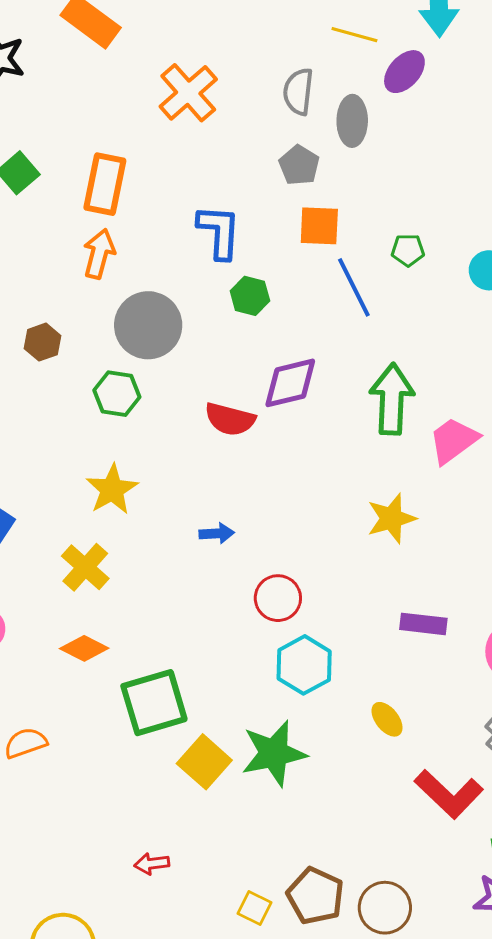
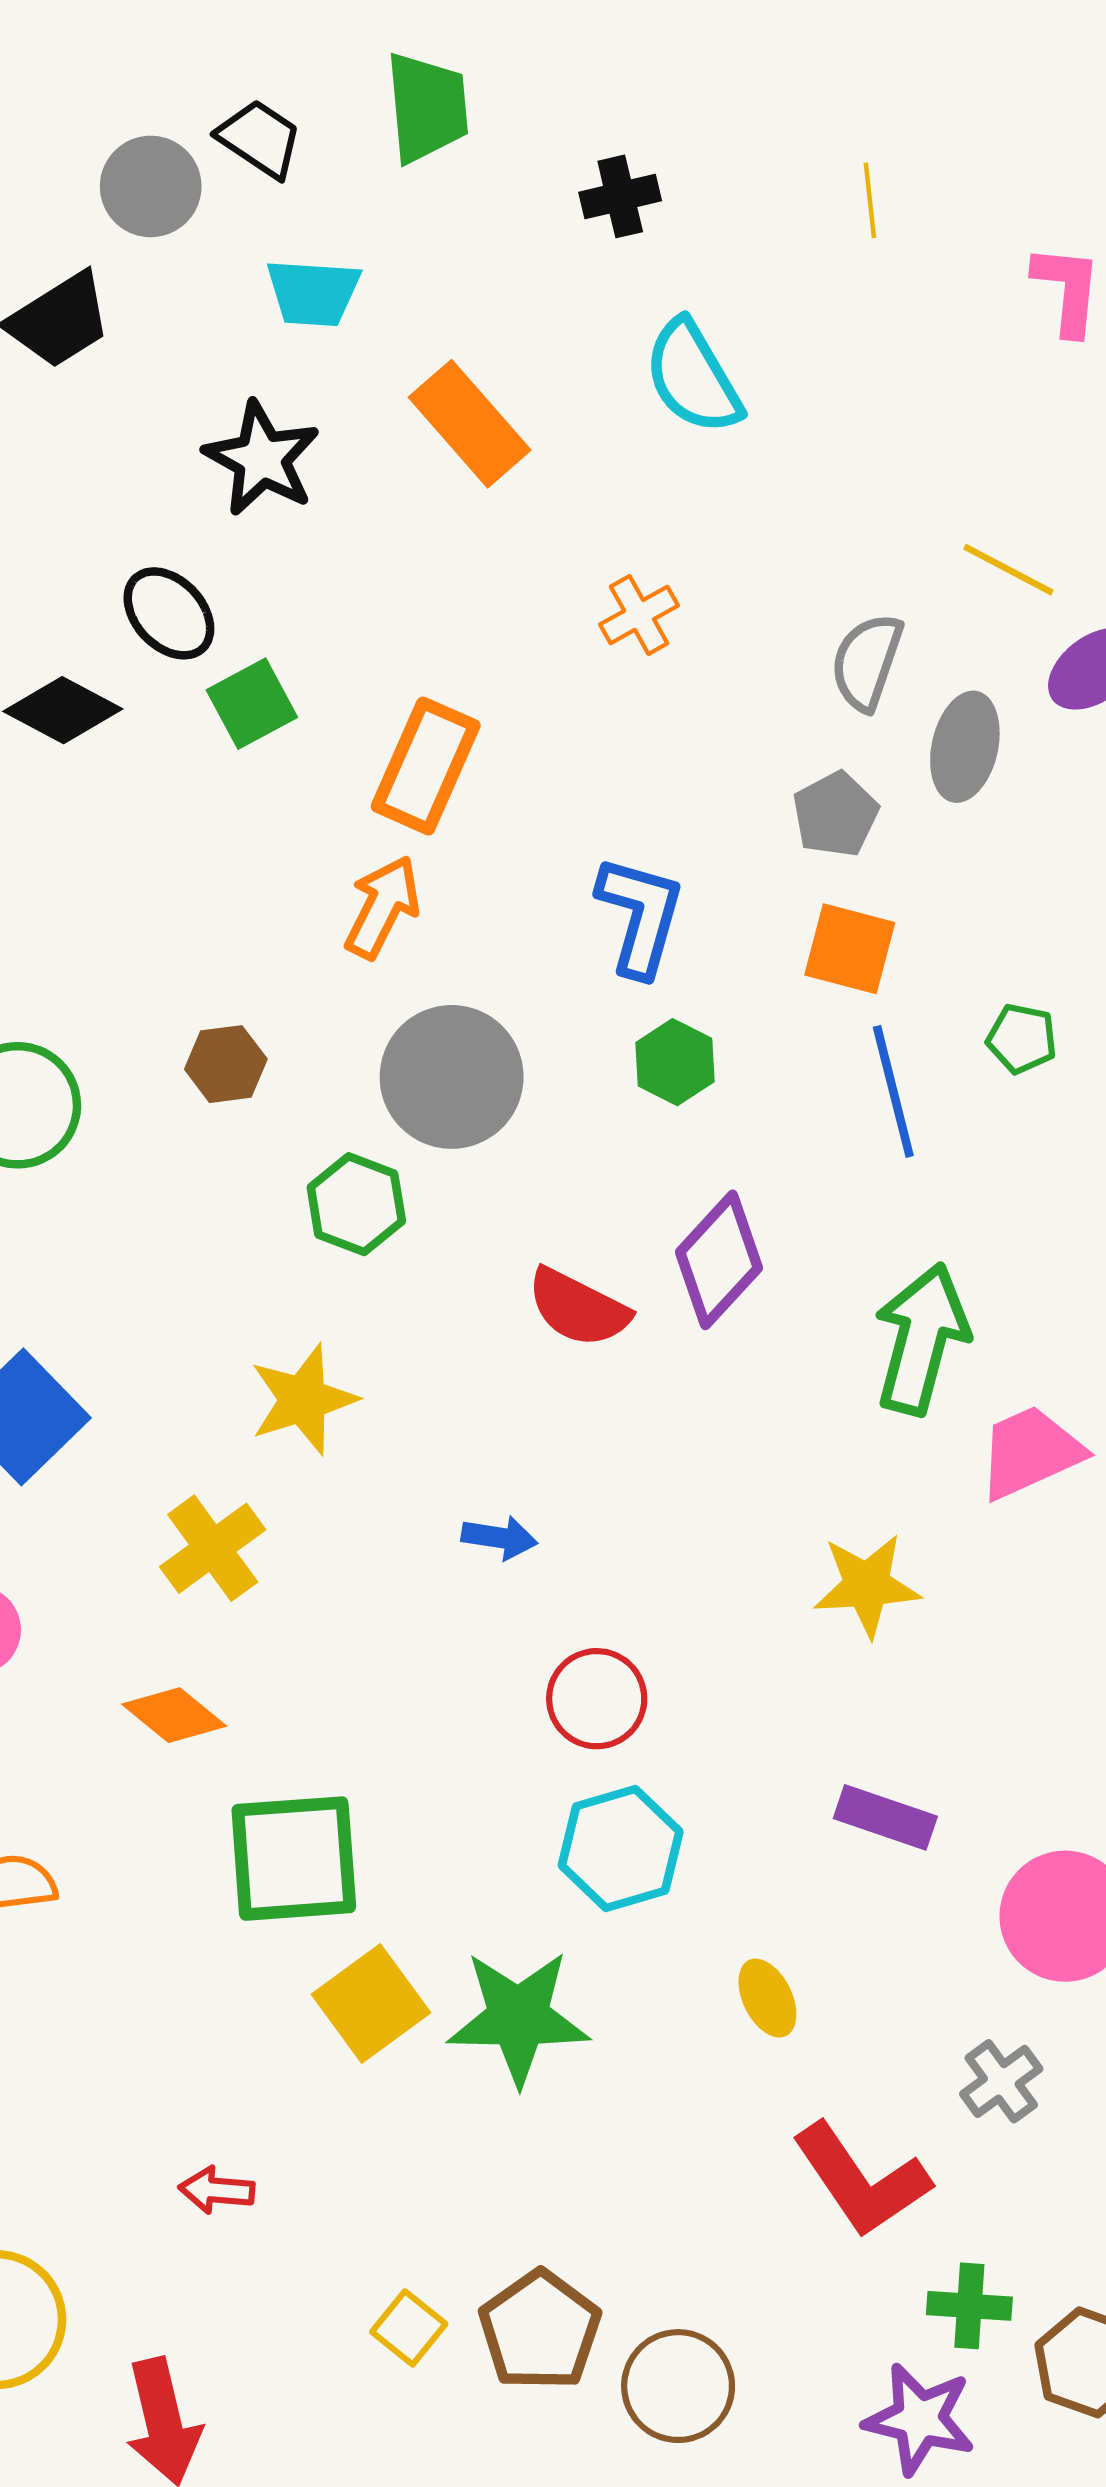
orange cross: (188, 93) -> (639, 615), size x0.6
purple diamond: (290, 383) -> (719, 1260), turned -46

